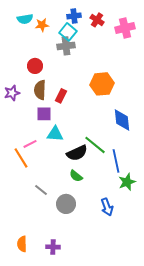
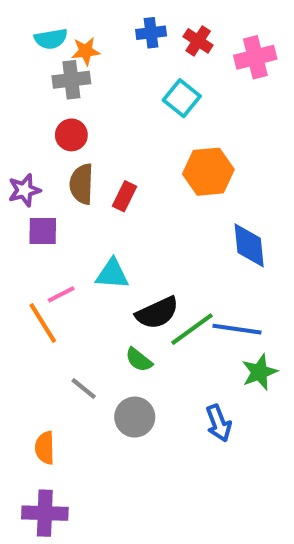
cyan square: (68, 32) -> (182, 98), moved
gray cross: (66, 46) -> (71, 80), moved
purple square: (44, 114) -> (43, 231), moved
green line: (95, 145) -> (192, 329), moved, turned -75
blue line: (116, 161) -> (237, 329), turned -70
green semicircle: (76, 176) -> (139, 360), moved
orange semicircle: (22, 244) -> (45, 448), moved
purple cross: (53, 247) -> (45, 513), moved, size x1.5

